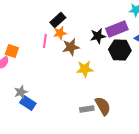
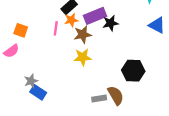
purple rectangle: (117, 29) -> (95, 16), moved
black hexagon: (120, 50) -> (133, 71), moved
orange square: (12, 51) -> (21, 30), moved
yellow star: (85, 69) -> (83, 57), moved

